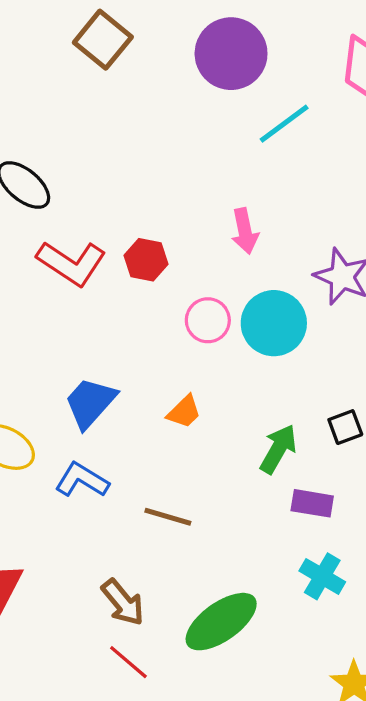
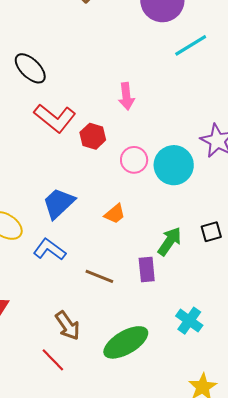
pink arrow: (245, 231) -> (126, 96), moved
red hexagon: (146, 260) -> (93, 136), moved
purple rectangle: (312, 503) -> (147, 270), moved, turned 70
red line: (128, 662) -> (53, 360), moved

